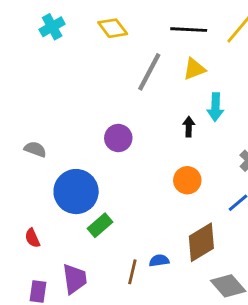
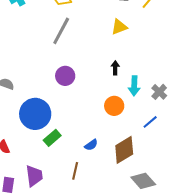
gray line: (149, 72) -> (61, 31), moved
cyan arrow: (215, 107) -> (134, 86), moved
blue semicircle: (159, 261) -> (91, 145), moved, turned 152

